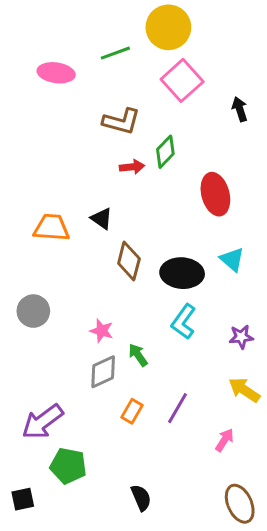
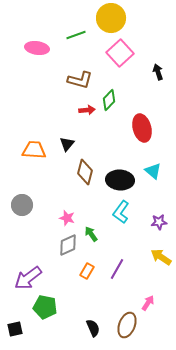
black triangle: (102, 218) -> (67, 144), turned 35
pink arrow: (225, 440) -> (148, 303), moved
brown ellipse: (240, 504) -> (127, 325), moved, turned 45

